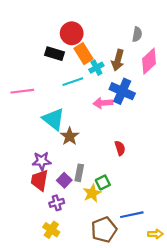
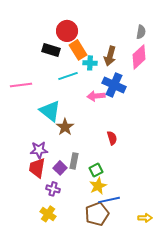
gray semicircle: (137, 34) -> (141, 32), moved
cyan cross: (96, 68) -> (90, 63), turned 32
yellow star: (92, 193) -> (98, 186), moved
purple cross: (57, 203) -> (53, 189), turned 32
blue line: (132, 215) -> (109, 200), moved

